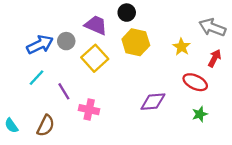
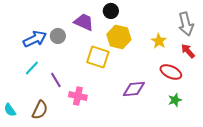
gray arrow: (212, 27) -> (186, 24), turned -125
yellow square: (95, 58) -> (98, 57), moved, turned -30
red arrow: (215, 58) -> (188, 51), turned -70

